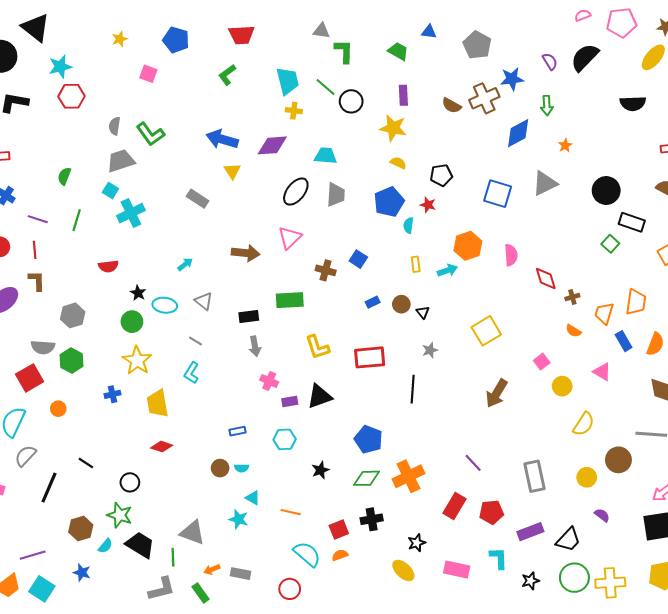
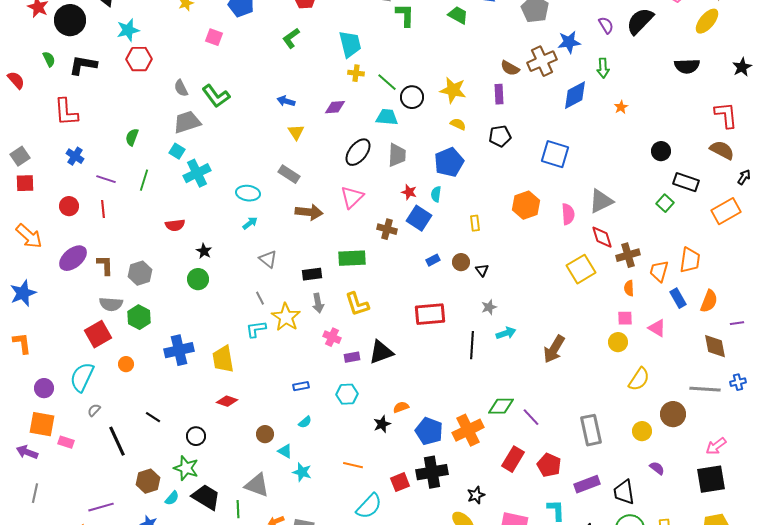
green line: (326, 87) -> (387, 82), moved
purple rectangle: (403, 95) -> (499, 94), moved
black circle: (351, 101) -> (412, 97), moved
gray semicircle: (115, 126) -> (181, 88), turned -36
blue arrow: (222, 139) -> (286, 101), size x0.6
purple diamond: (272, 145) -> (335, 107), size x0.7
gray triangle: (545, 183) -> (601, 201), moved
black circle: (606, 190) -> (661, 151), size x0.7
gray rectangle: (198, 199) -> (289, 174), moved
red star: (428, 205) -> (409, 192), moved
cyan semicircle: (409, 225) -> (436, 194), moved
blue square: (358, 259) -> (419, 218), size x1.4
cyan arrow: (447, 270) -> (506, 333), moved
brown L-shape: (37, 281) -> (105, 265), moved
brown cross: (572, 297) -> (628, 255), size x1.6
cyan ellipse: (165, 305) -> (248, 193), moved
yellow square: (486, 331) -> (581, 269), moved
orange semicircle: (573, 331) -> (629, 288), turned 56
gray line: (195, 341) -> (260, 298), turned 32
yellow L-shape: (317, 347) -> (357, 304), moved
yellow star: (137, 361) -> (286, 317), moved
pink square: (542, 362) -> (625, 318), moved, turned 35
cyan L-shape: (191, 373) -> (256, 329), turned 50
blue cross: (113, 394) -> (179, 350), size x1.8
blue pentagon: (369, 439) -> (429, 431), moved
gray semicircle: (25, 456) -> (94, 410), size x0.6
brown circle: (220, 468) -> (265, 434), moved
cyan semicircle: (242, 468) -> (305, 422), turned -40
green diamond: (367, 478) -> (501, 406), moved
black line: (49, 488) -> (117, 441), turned -48
cyan triangle: (253, 498) -> (285, 451), moved
red pentagon: (491, 512) -> (549, 465), turned 30
black cross: (372, 519) -> (432, 472), size x1.4
black trapezoid: (568, 540) -> (624, 492), turned 128
cyan semicircle: (307, 554) -> (369, 506), turned 92
orange semicircle: (340, 555) -> (401, 407), moved

